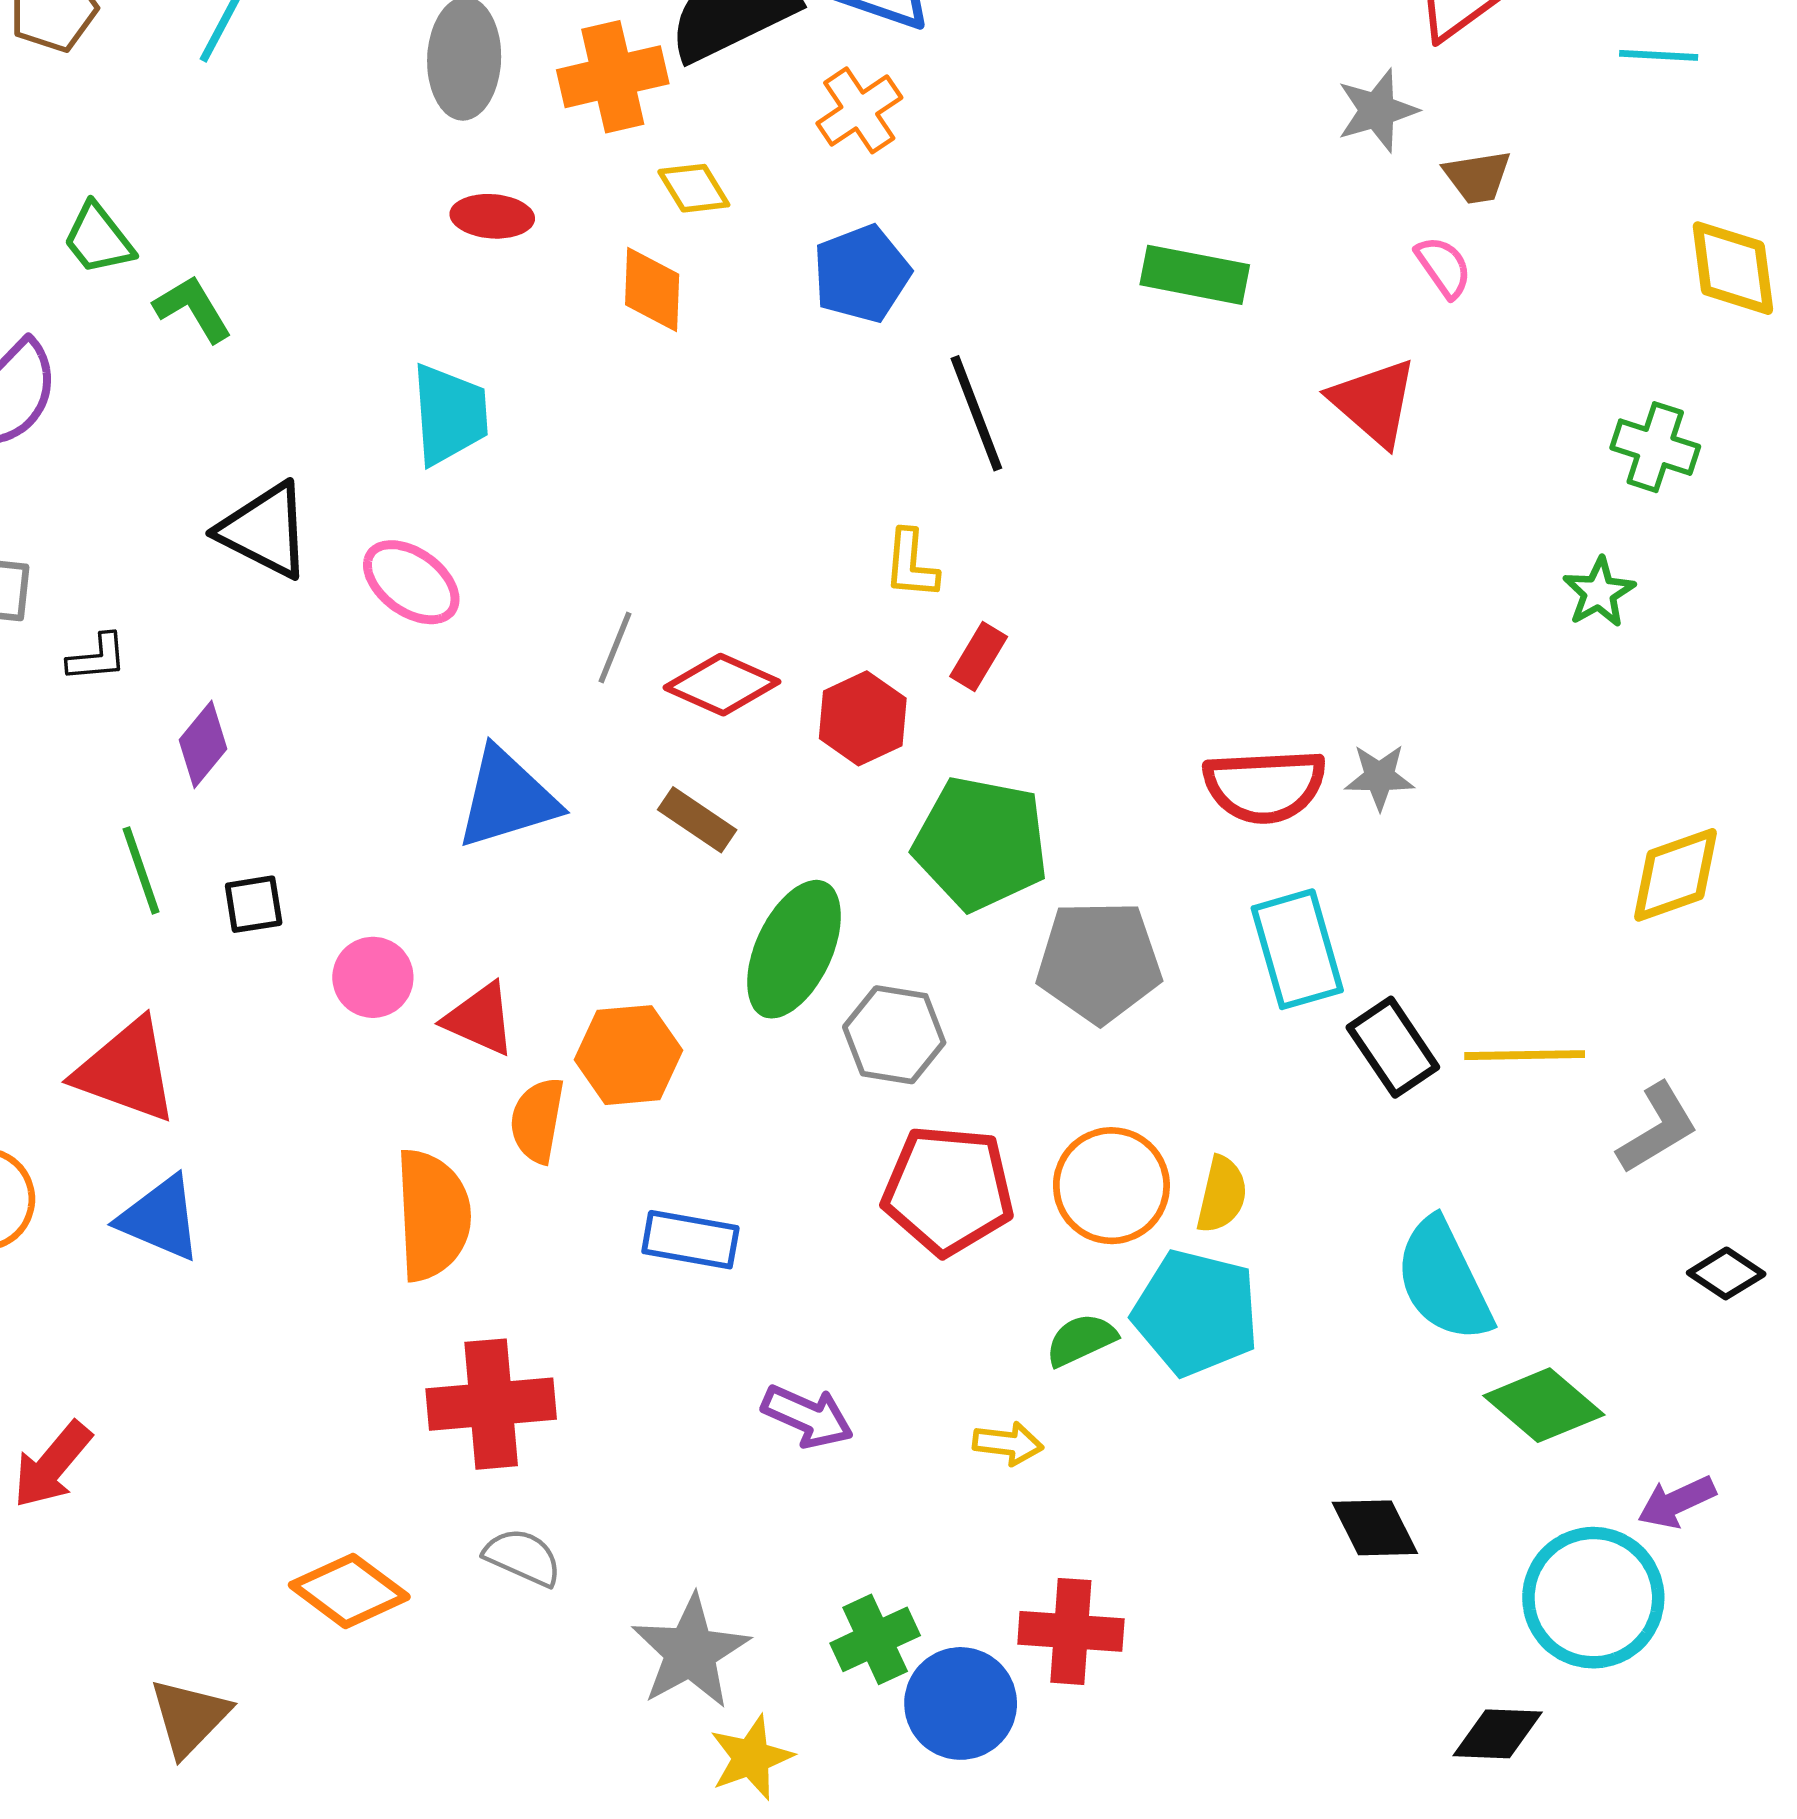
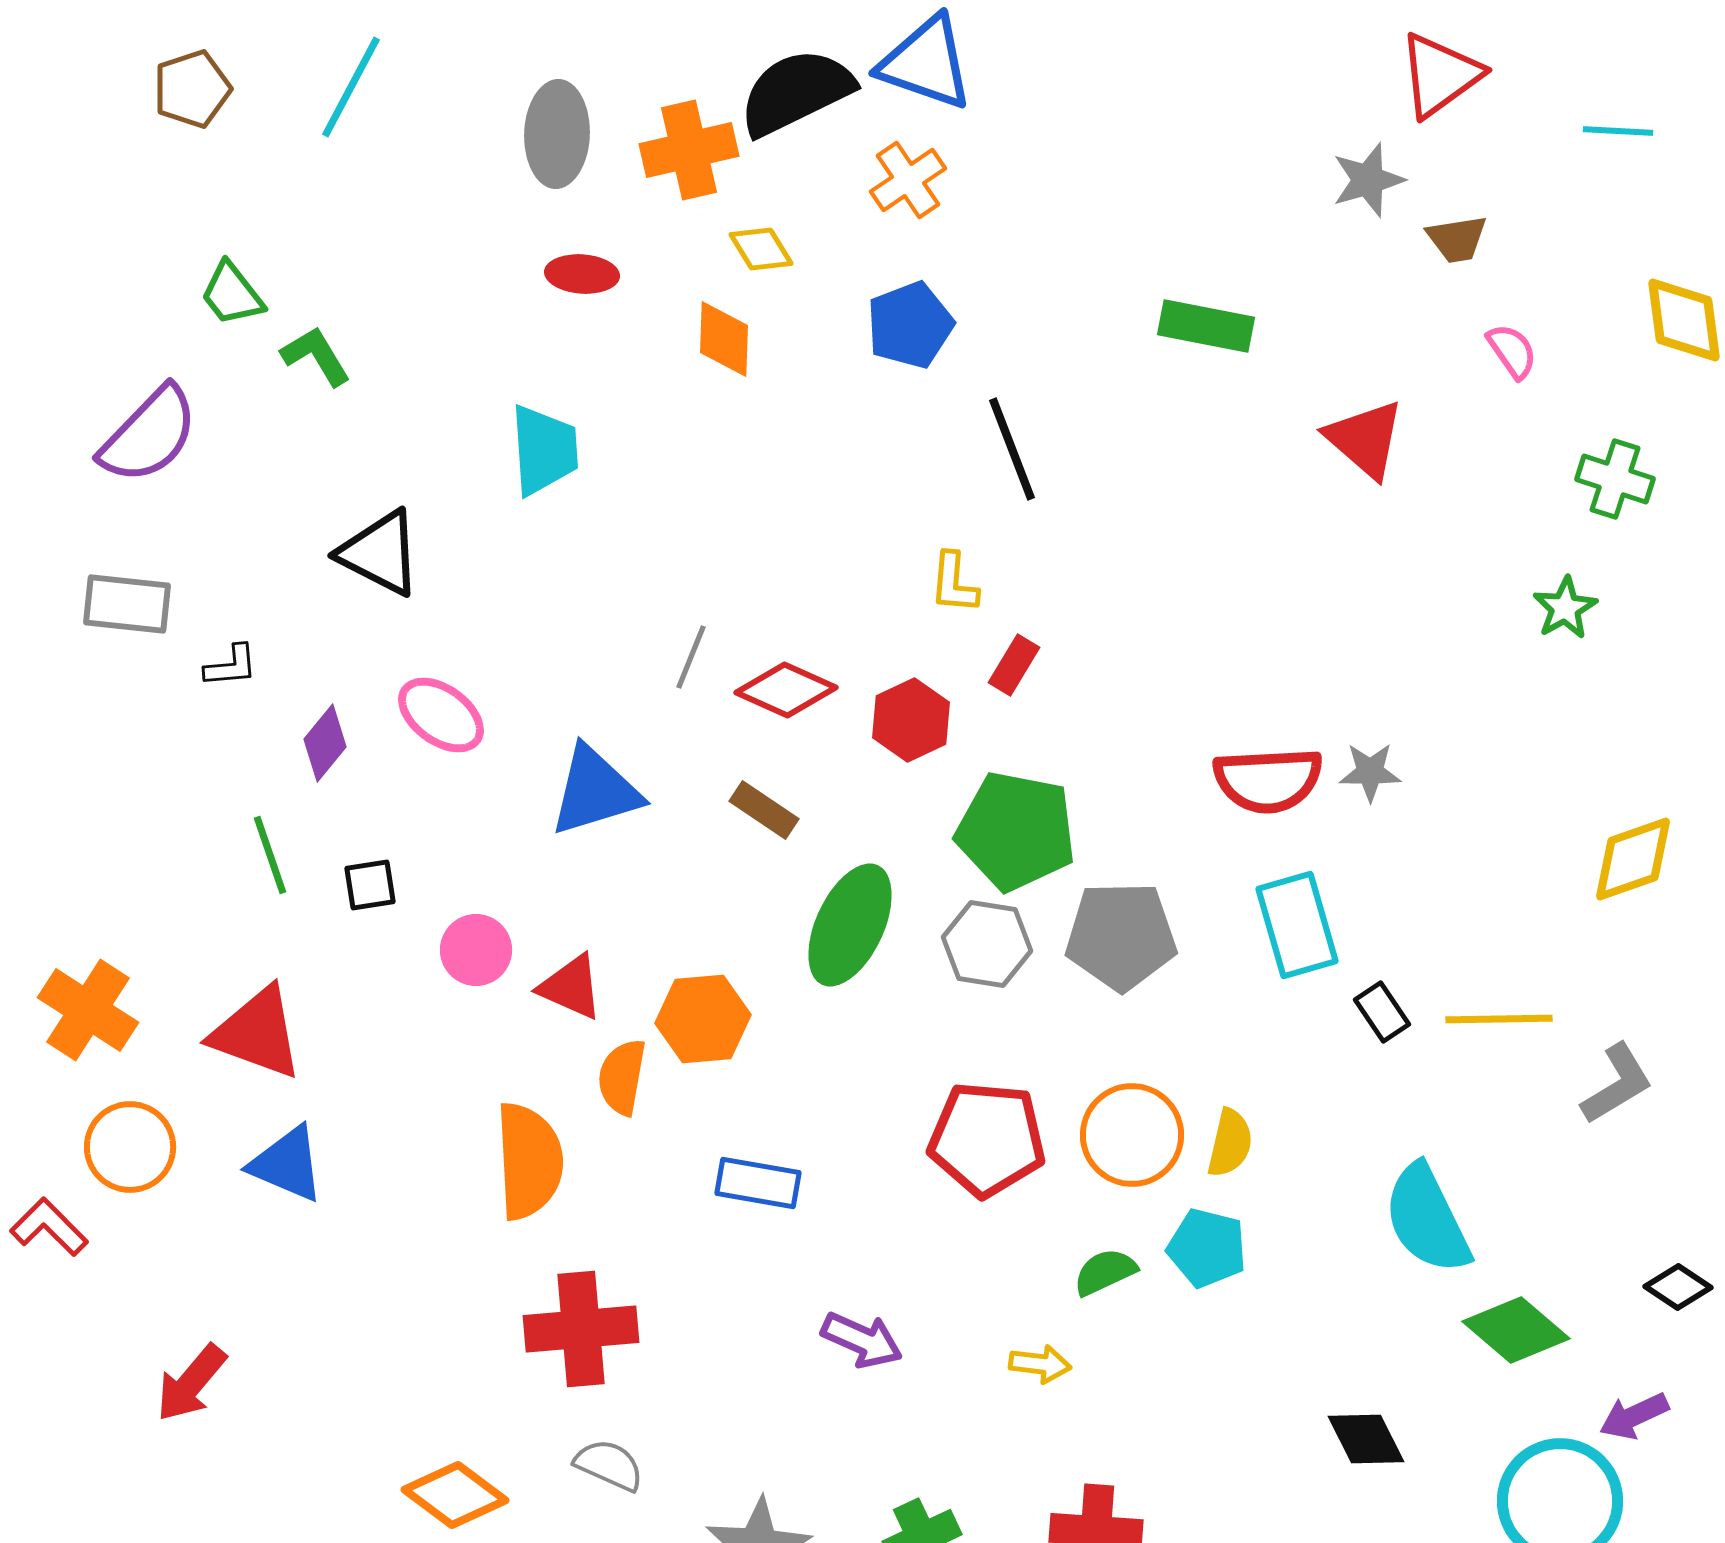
pink semicircle: (1444, 267) -> (1512, 351), moved
pink ellipse: (411, 582) -> (441, 715), moved
gray hexagon: (894, 1035) -> (987, 944), moved
black rectangle: (1393, 1047) -> (1382, 1012), size x0.7
black diamond: (1726, 1273) -> (1678, 1287), moved
cyan pentagon: (1196, 1313) -> (1207, 1248), size x0.7

